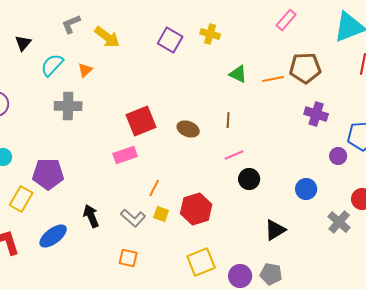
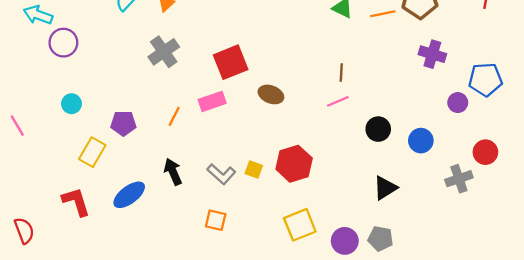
gray cross: (68, 106) -> (164, 52), moved, turned -36
brown line: (228, 120) -> (341, 73), moved
brown ellipse: (188, 129) -> (271, 94), moved
purple pentagon: (48, 174) -> (123, 123), size x0.7
black circle: (249, 179) -> (378, 129), moved
orange line: (154, 188) -> (174, 116), moved
gray cross: (339, 222) -> (459, 179), turned 30

